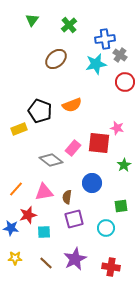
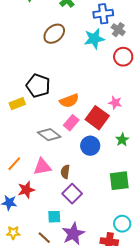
orange semicircle: (72, 105) -> (69, 101), moved
red square: (99, 143) -> (97, 118), turned 30
blue circle: (92, 183) -> (90, 146), moved
green square: (121, 206) -> (119, 181), size x1.5
purple square: (74, 219) -> (72, 194), turned -30
cyan circle: (106, 228) -> (122, 224), moved
cyan square: (44, 232) -> (54, 217), moved

